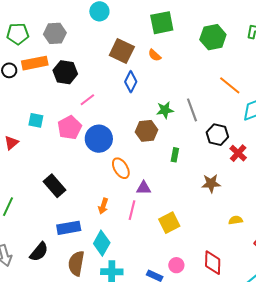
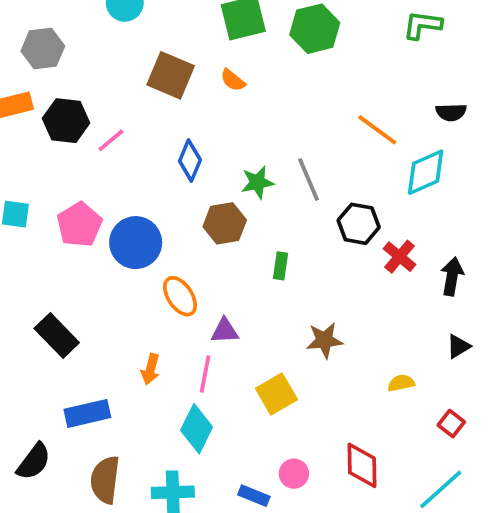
green hexagon: (213, 37) -> (315, 29), moved
blue diamond: (131, 82) -> (190, 161), moved
pink line: (87, 100) -> (111, 140), moved
brown star: (211, 183) -> (324, 340), moved
cyan diamond: (102, 243) -> (197, 429), moved

